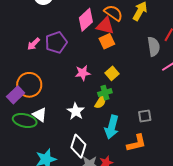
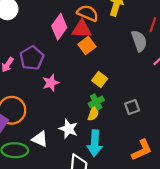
pink star: (83, 73) -> (51, 83), moved
white triangle: (40, 115) -> (40, 139), moved
gray square: (145, 116) -> (132, 107), moved
cyan arrow: (112, 127) -> (95, 143), moved

